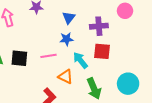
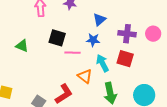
pink circle: (125, 11) -> (153, 34), moved
black square: (19, 58) -> (57, 38), moved

